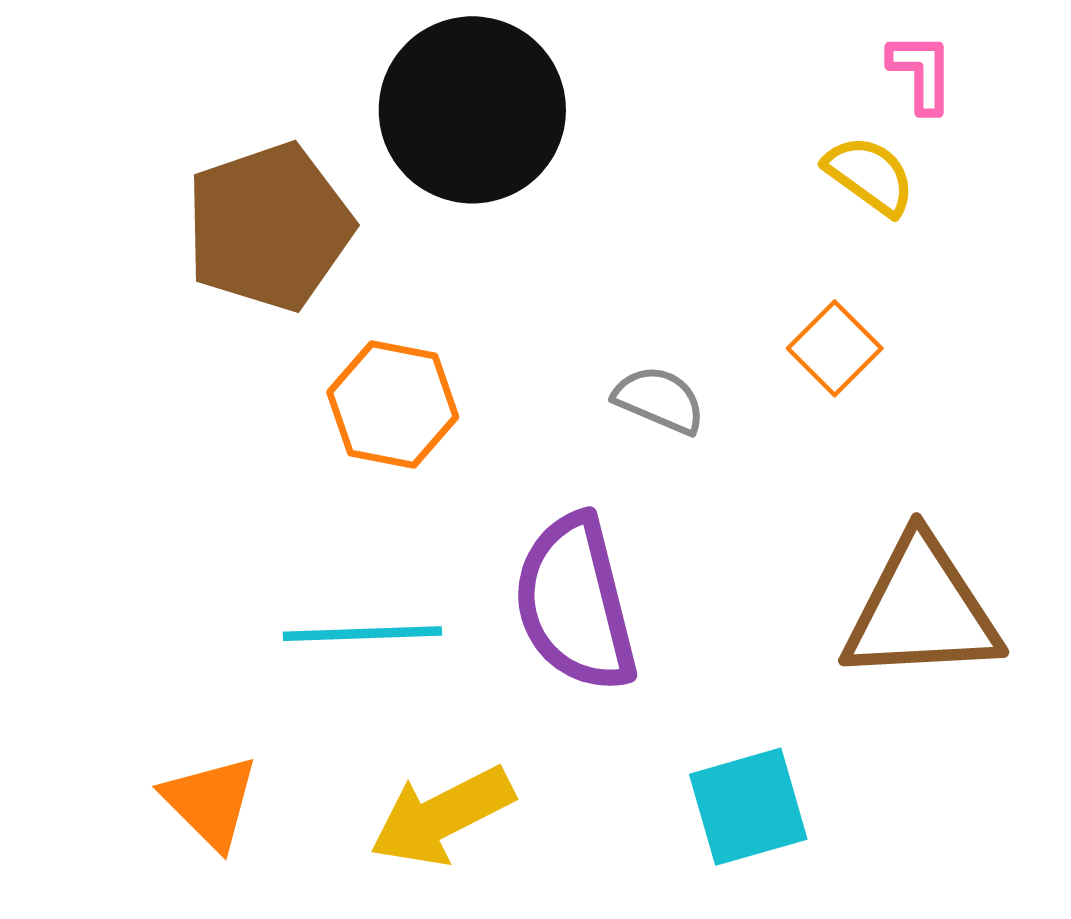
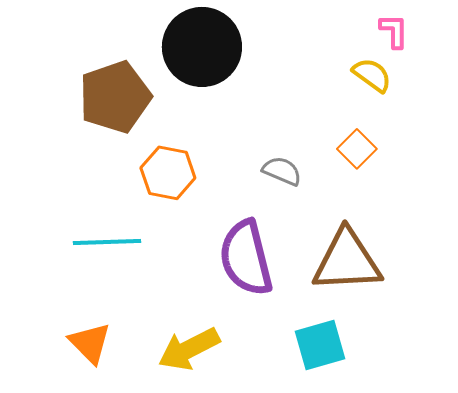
brown triangle: (921, 610) -> (347, 261), moved
cyan line: (362, 634) -> (107, 242), moved

